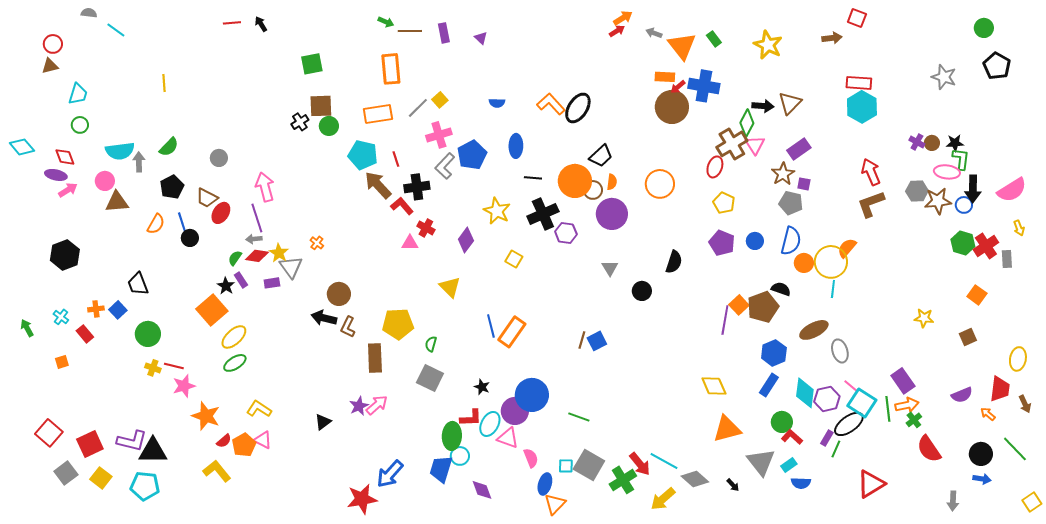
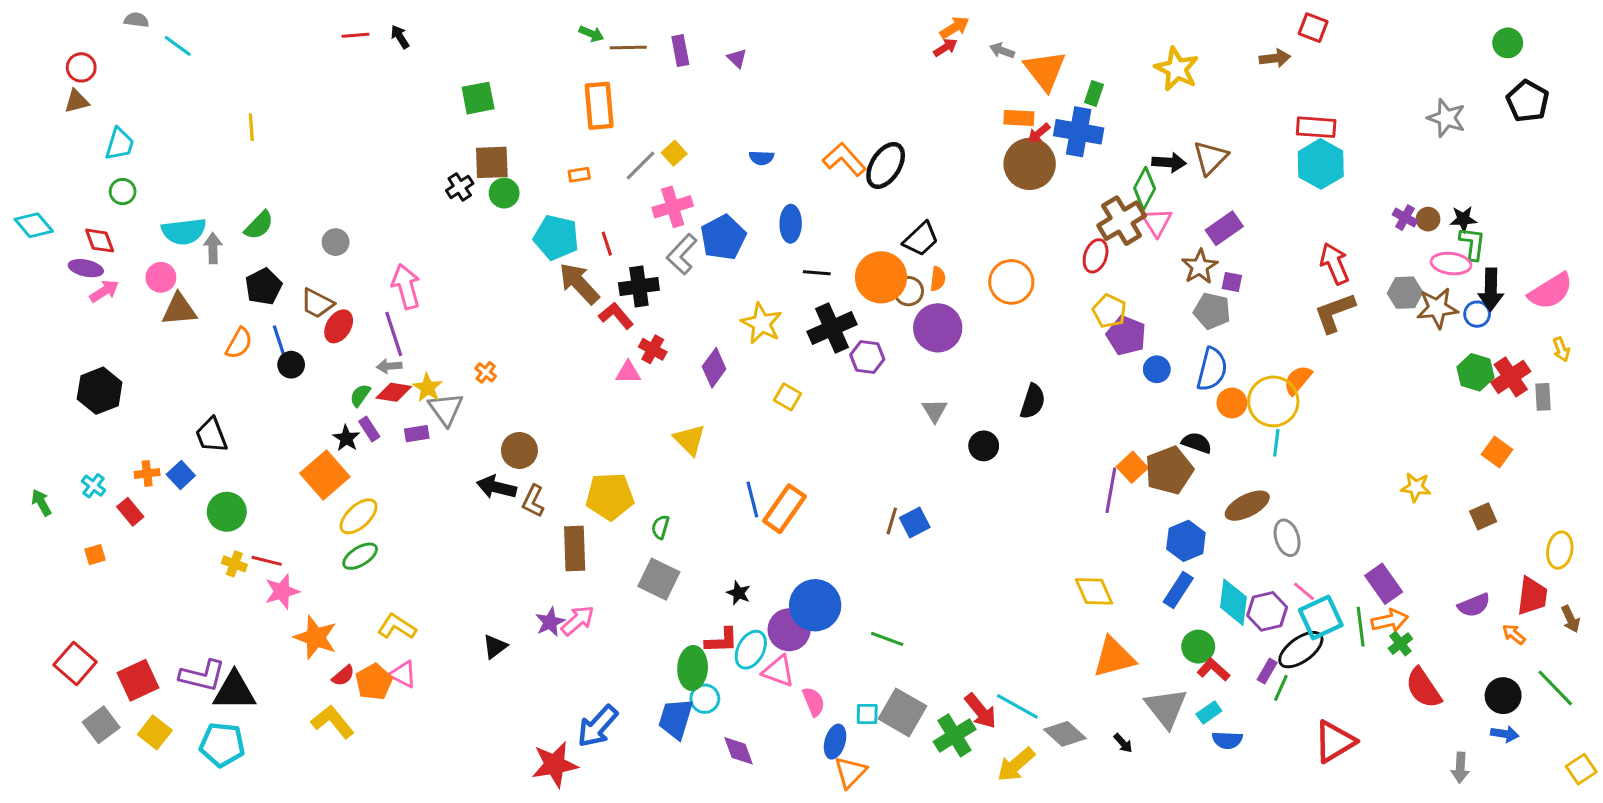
green rectangle: (714, 39) -> (1094, 93), moved, turned 56
orange rectangle: (378, 114) -> (579, 175), size x0.5
purple pentagon: (722, 243) -> (1126, 336), moved
cyan square: (862, 403) -> (1321, 617), turned 32

